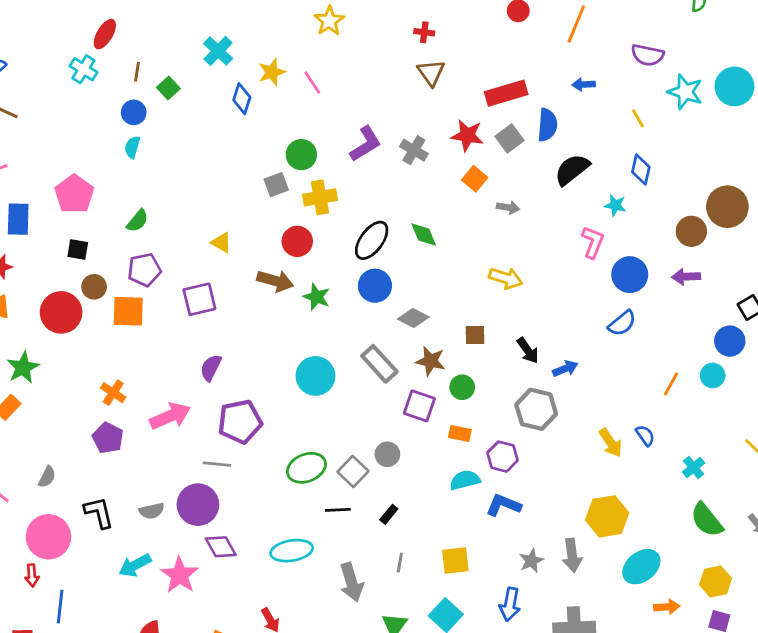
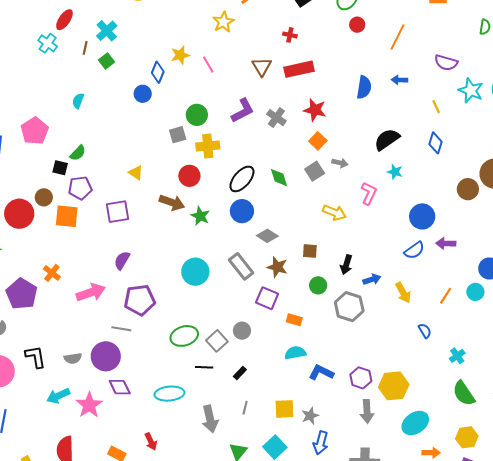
cyan cross: (218, 51) -> (107, 31), moved
brown triangle: (431, 73) -> (262, 67), moved
red rectangle: (506, 93) -> (299, 69), moved
blue circle: (134, 112) -> (143, 94), moved
blue semicircle: (547, 125) -> (364, 87), moved
gray square: (509, 138) -> (315, 171), moved
cyan star: (615, 205) -> (395, 172), moved
pink L-shape: (593, 242) -> (369, 193), moved
black square: (78, 249) -> (60, 168), moved
purple arrow: (686, 277) -> (446, 243), moved
black arrow: (528, 350) -> (346, 265), turned 48
green circle: (462, 387) -> (318, 285), moved
purple pentagon: (108, 438) -> (22, 294), moved, size x1.4
yellow arrow: (611, 443) -> (403, 293), moved
purple hexagon: (502, 457) -> (361, 378), moved
gray star: (531, 561) -> (310, 416), moved

